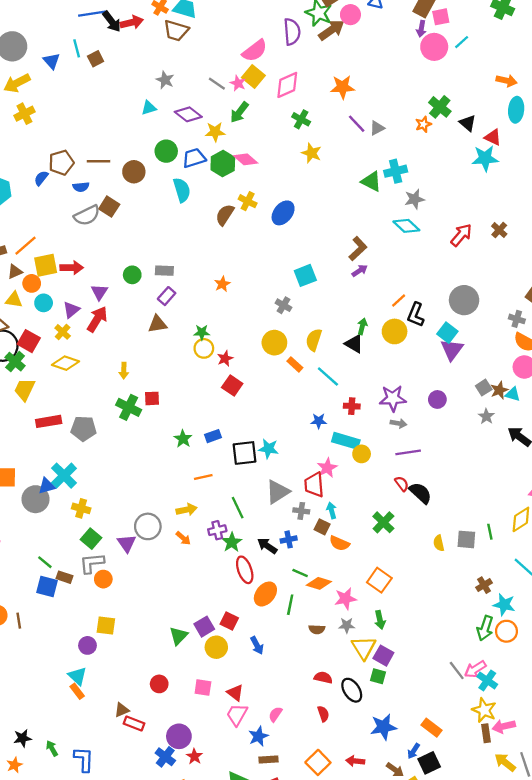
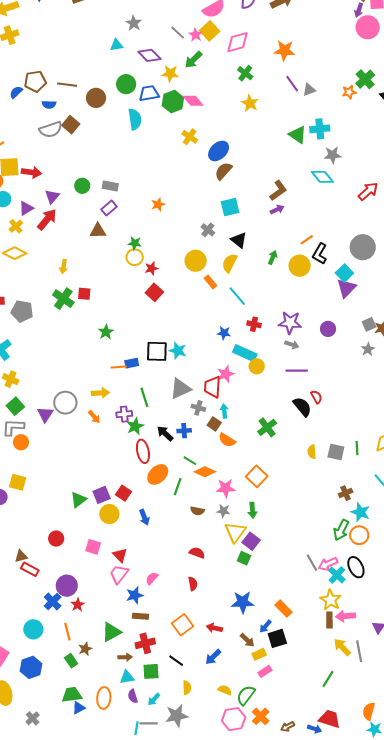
brown semicircle: (225, 215) -> (223, 171), moved
black triangle: (354, 344) -> (239, 240), moved
blue rectangle: (213, 436) -> (132, 363), moved
red semicircle: (402, 484) -> (316, 397), moved
black ellipse: (352, 690) -> (356, 567), moved

